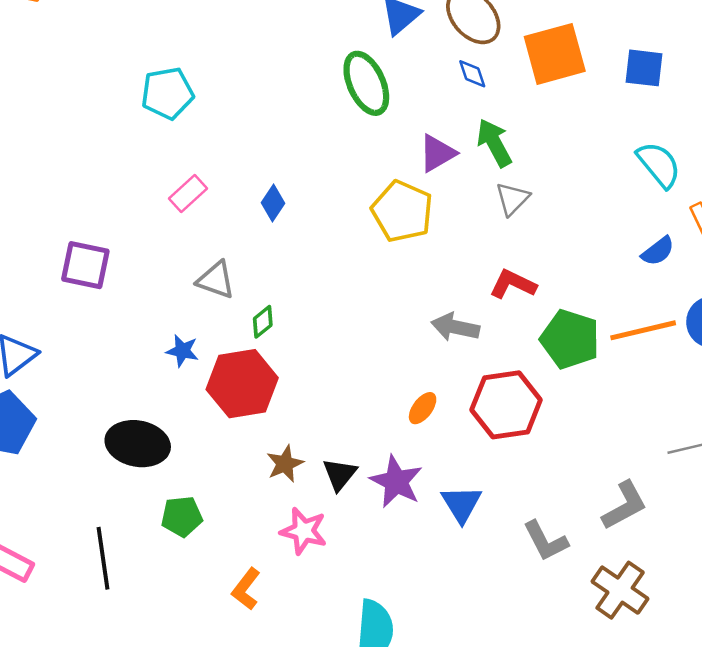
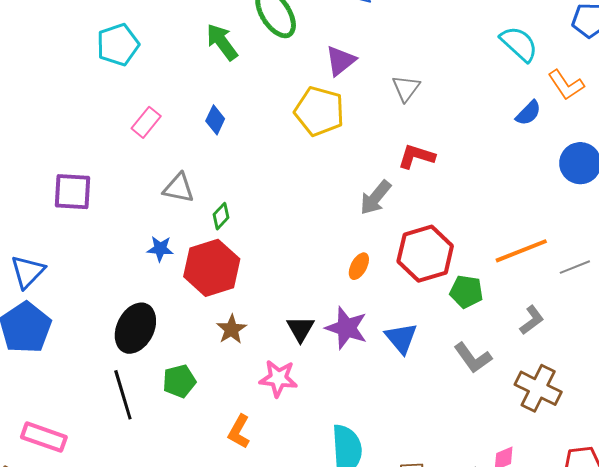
green arrow: (494, 143) -> (222, 42), moved
gray arrow: (455, 327) -> (375, 198), turned -54
orange line: (643, 330) -> (521, 251), moved
green pentagon: (570, 339) -> (466, 292), moved, size x0.7
black ellipse: (138, 444) -> (135, 328), turned -66
brown star: (285, 464) -> (231, 329), moved
gray L-shape: (624, 505) -> (532, 320), size x0.7
black line: (103, 558) -> (123, 395), moved

